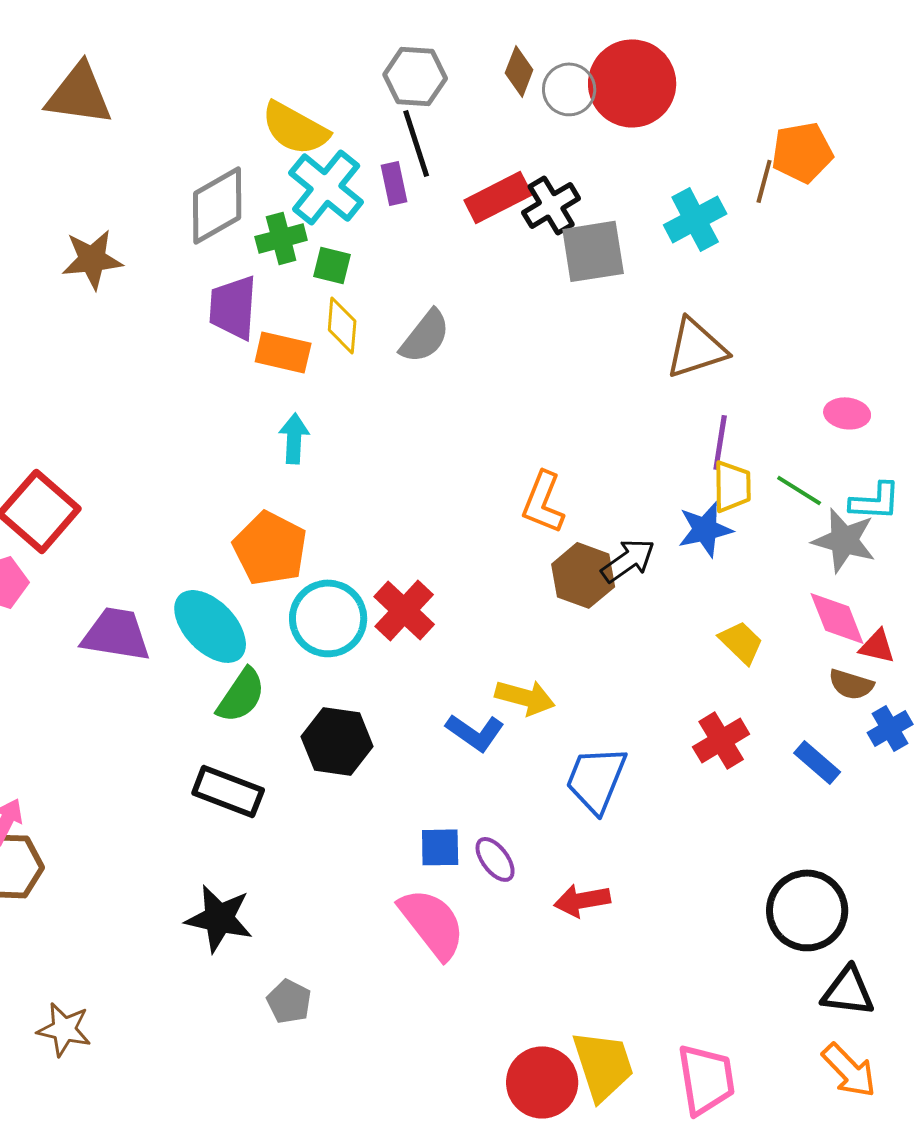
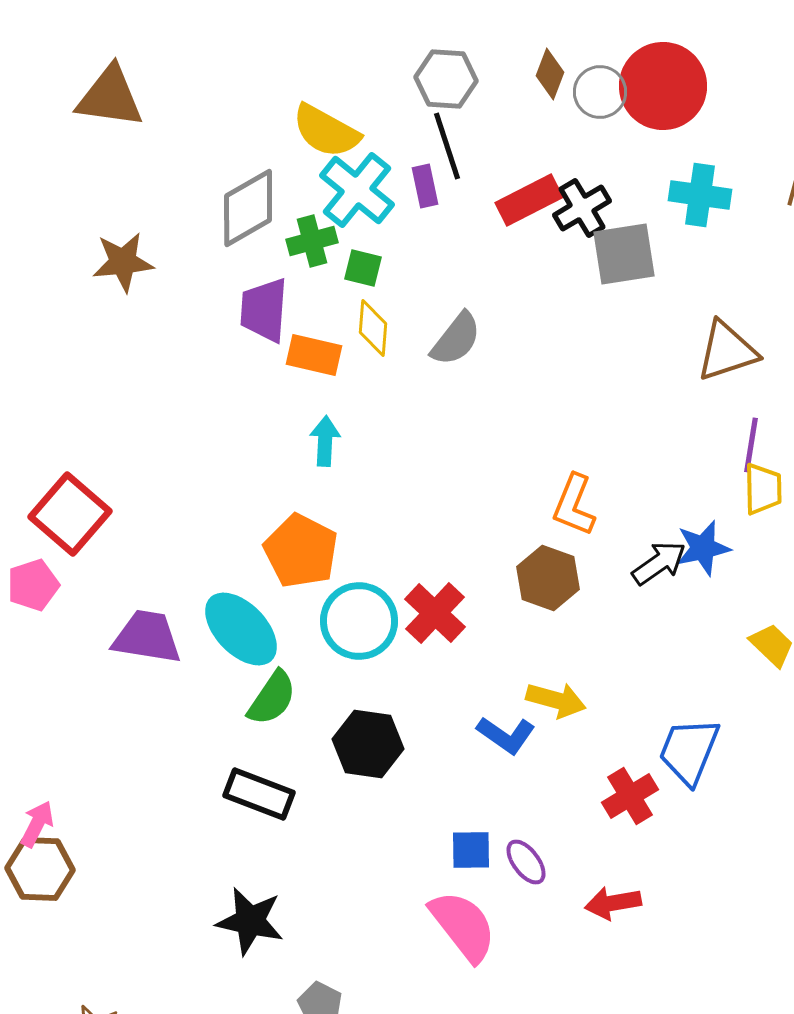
cyan cross: (695, 219) -> (700, 195), moved, turned 36
blue star: (705, 529) -> (703, 548), moved
brown hexagon: (583, 575) -> (548, 578), moved
red cross: (721, 740) -> (630, 796), moved
blue trapezoid: (596, 779) -> (689, 751), moved

